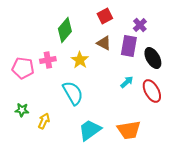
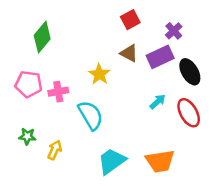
green diamond: (65, 30) -> (42, 37), moved
purple rectangle: (129, 46) -> (160, 57), turned 55
pink cross: (48, 60) -> (58, 92), moved

